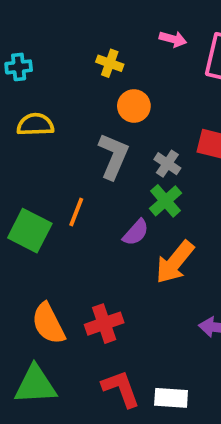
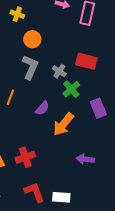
yellow cross: (110, 63) -> (17, 14), moved
orange circle: (134, 106) -> (32, 39), moved
green cross: (166, 201) -> (71, 89), moved

